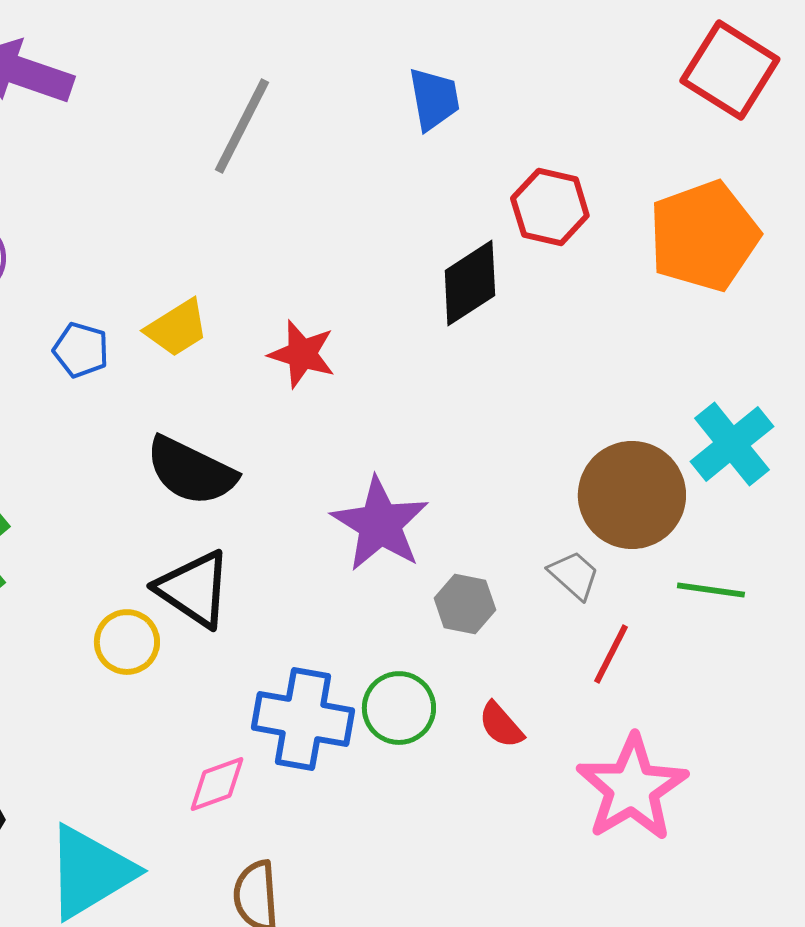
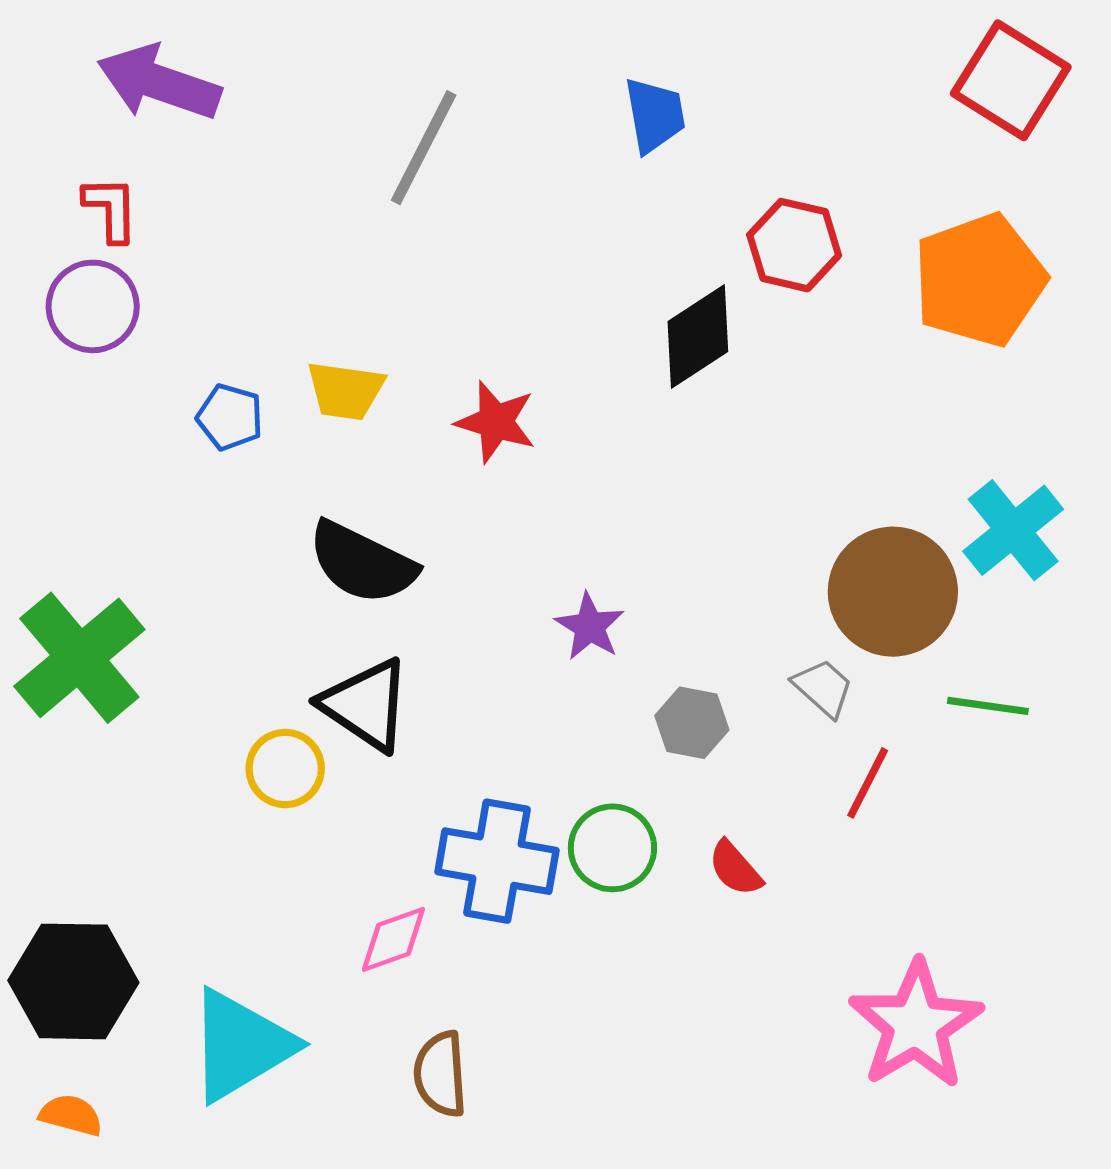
yellow trapezoid: (177, 328) -> (345, 391), turned 40
purple star: (380, 524) -> (590, 626), size x0.6
pink star: (632, 788) -> (916, 1025), moved

